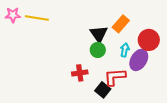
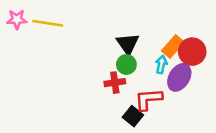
orange rectangle: (121, 24) -> (173, 46), moved
red cross: (80, 73) -> (115, 83), moved

